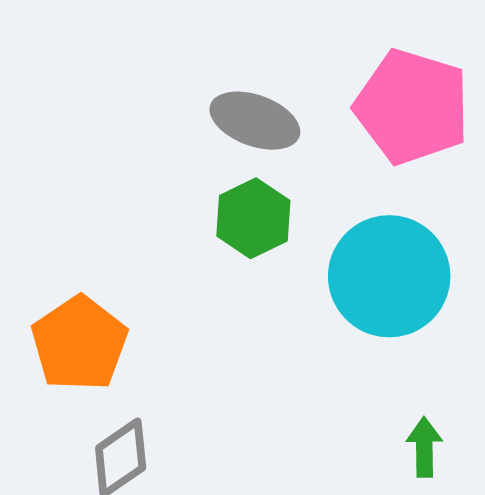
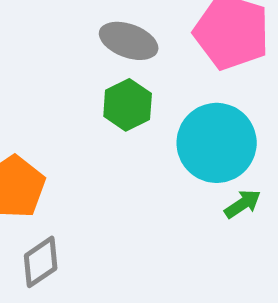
green arrow: (424, 447) -> (243, 204), moved, turned 57

